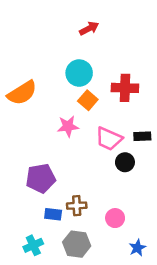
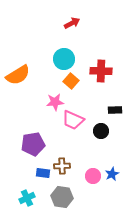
pink trapezoid: (109, 139) -> (73, 120), moved
blue star: (137, 248) -> (112, 174), moved

